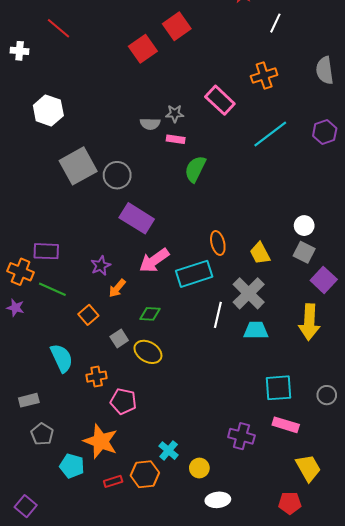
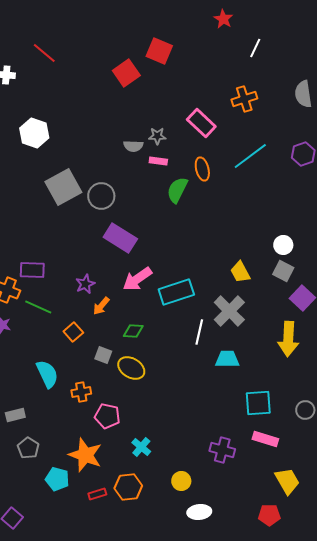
red square: (177, 26) -> (159, 51), turned -32
orange ellipse: (218, 243) -> (202, 169), moved
cyan trapezoid: (256, 330) -> (227, 359), moved
gray square: (119, 339) -> (103, 355), turned -36
cyan cross: (169, 451) -> (141, 447), moved

